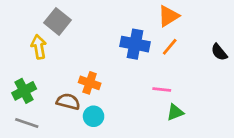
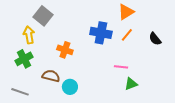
black semicircle: (219, 52) -> (155, 39), moved
orange cross: (90, 83) -> (65, 50), moved
green cross: (24, 91) -> (24, 59), moved

